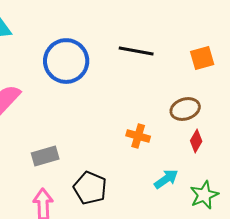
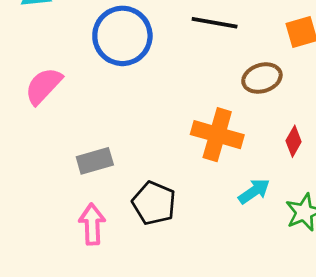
brown ellipse: (185, 109) -> (262, 78), moved
orange cross: (138, 136) -> (217, 135), size x1.6

